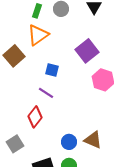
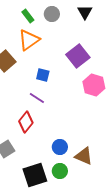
green rectangle: (37, 11) -> (28, 16), turned -56
brown triangle: (93, 140) -> (84, 156), moved

